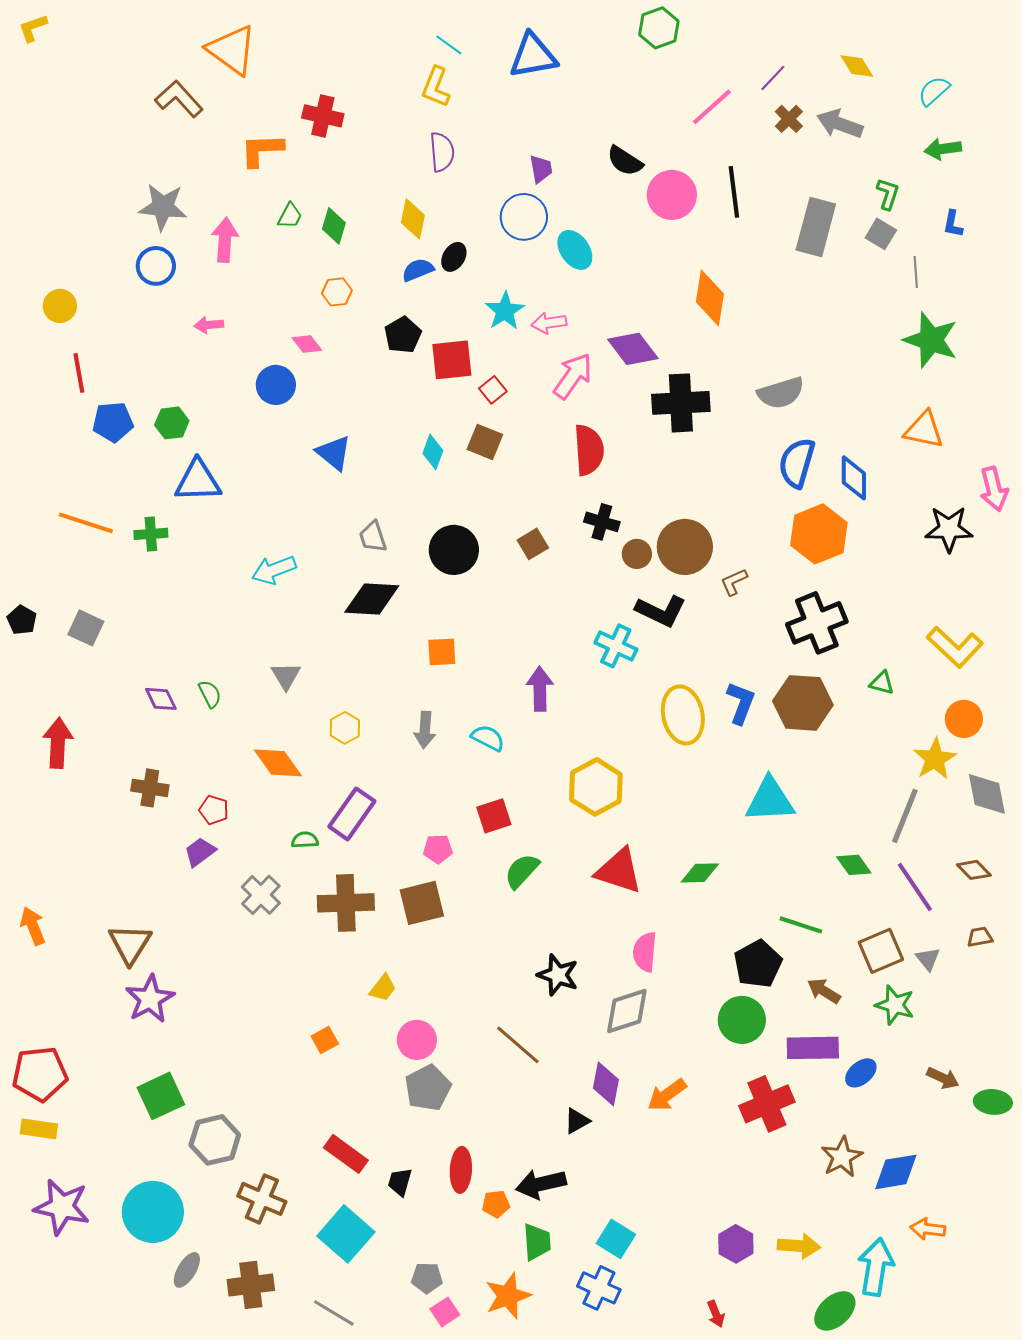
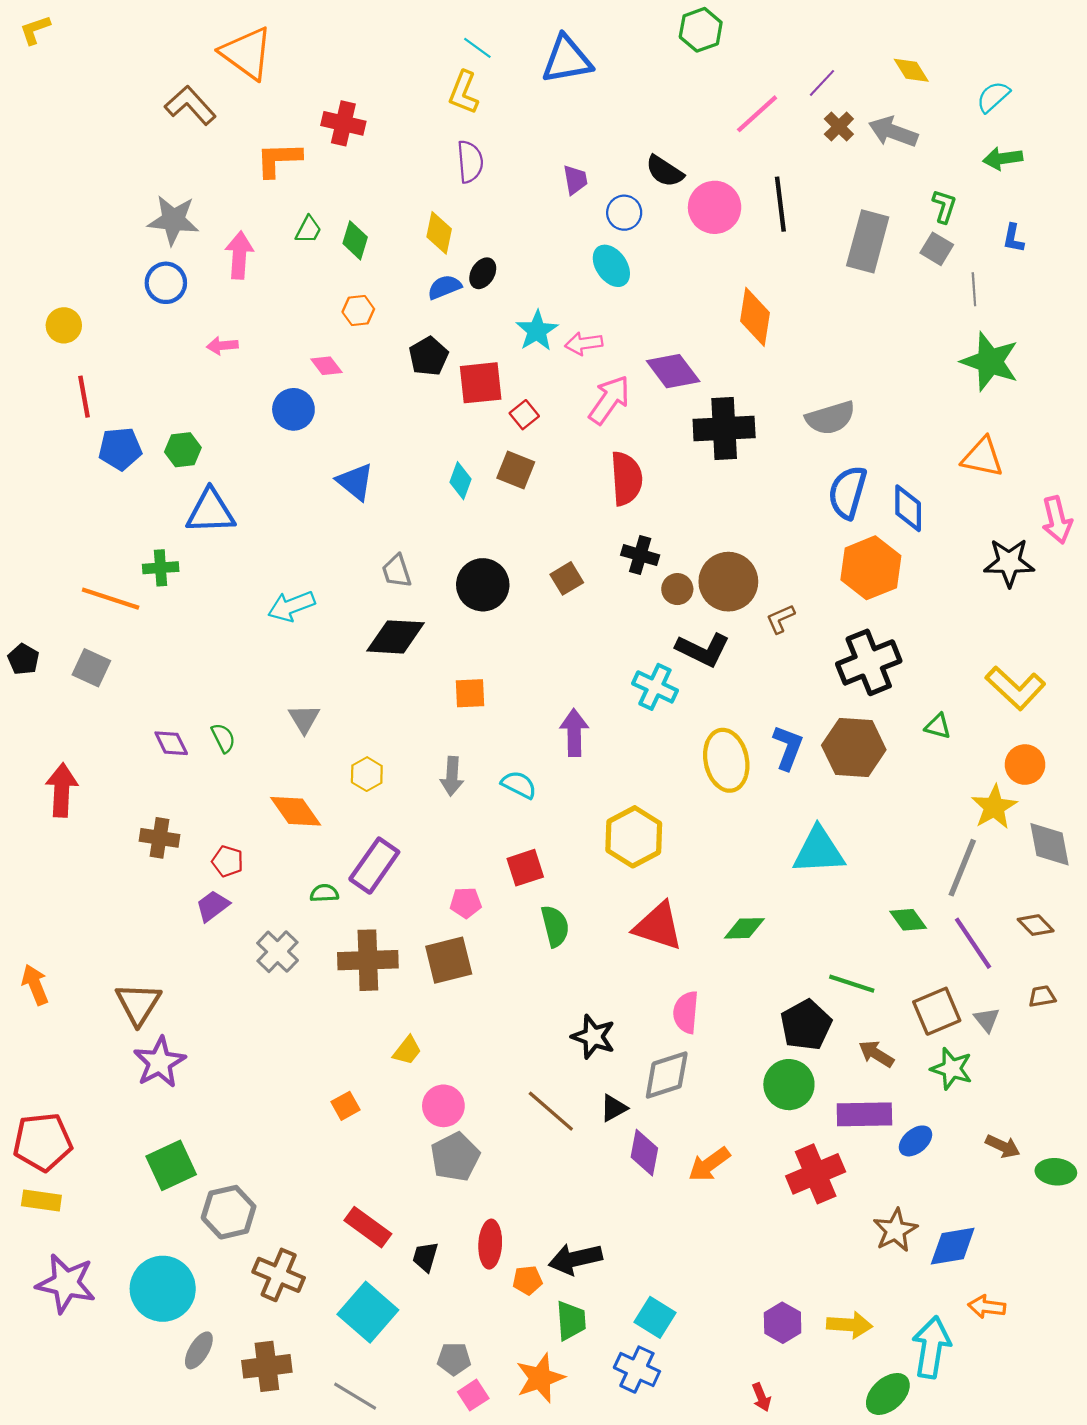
blue circle: (524, 217) -> (624, 213), moved, size x0.7
orange line: (86, 523) -> (111, 599), moved
green semicircle: (522, 871) -> (555, 926), turned 123
black triangle: (577, 1121) -> (614, 1108), moved

